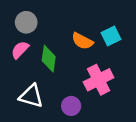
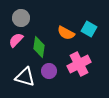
cyan square: (111, 36) -> (89, 29), turned -35
purple circle: (71, 106) -> (49, 71), moved

